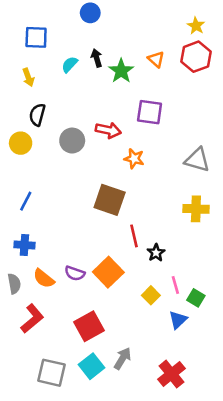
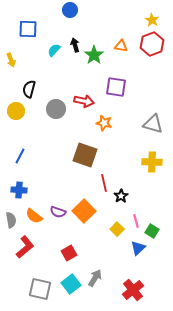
orange triangle: (156, 59) -> (121, 46), turned -32
yellow arrow: (28, 77) -> (11, 60), moved
red square: (89, 326) -> (69, 253), size x0.7

